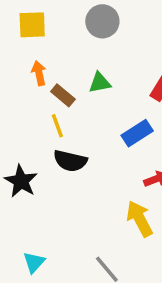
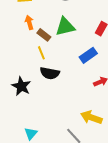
green triangle: (100, 83) -> (65, 27), size x1.5
yellow arrow: (140, 219) -> (91, 117), moved, turned -40

